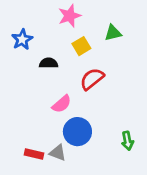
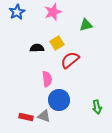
blue star: (22, 39) -> (17, 12), moved
yellow square: (81, 46) -> (57, 43), moved
pink semicircle: (62, 104) -> (47, 79), turned -56

